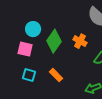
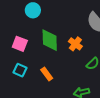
cyan circle: (33, 29) -> (33, 10), moved
green diamond: (54, 41) -> (50, 40), turned -45

